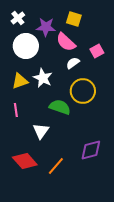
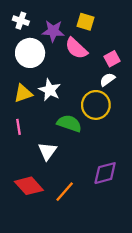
white cross: (18, 18) -> (21, 21), turned -32
white semicircle: (73, 63) -> (107, 80), moved

